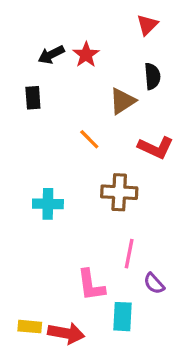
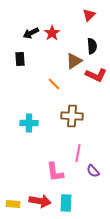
red L-shape: (156, 148) -> (96, 75), moved
cyan rectangle: (122, 317) -> (66, 203), moved
yellow rectangle: (30, 327) -> (13, 204), moved

